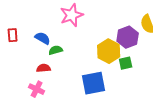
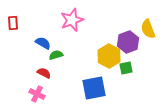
red rectangle: (13, 35) -> (13, 23), moved
red semicircle: (44, 68) -> (44, 73), turned 32

